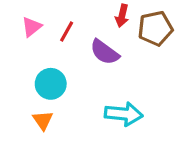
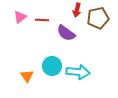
red line: (67, 32) -> (42, 20), turned 64
cyan circle: (51, 84) -> (52, 66), moved

